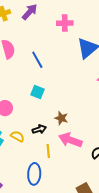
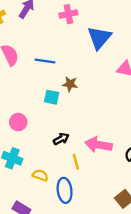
blue line: (37, 60) -> (45, 61), turned -42
brown star: (61, 118) -> (70, 84), moved
yellow semicircle: (17, 136) -> (40, 175), moved

